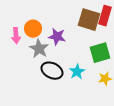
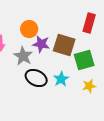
brown square: (89, 20) -> (64, 45), moved
orange circle: (33, 29) -> (29, 29), moved

